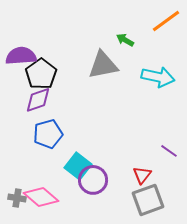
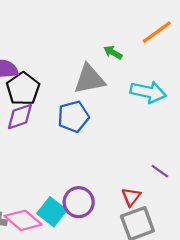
blue pentagon: (48, 134) -> (73, 117), moved
cyan square: (78, 166) -> (52, 212), moved

